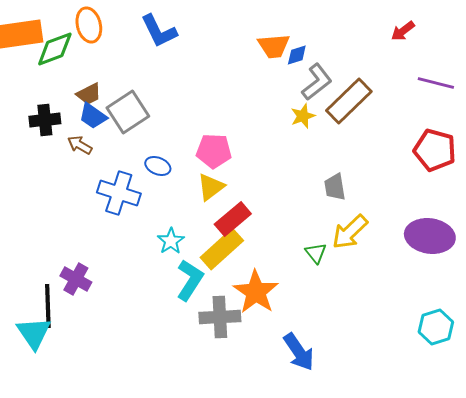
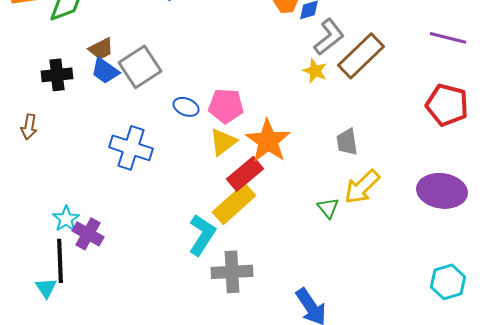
yellow star: (303, 116) -> (315, 71), turned -30
brown arrow: (80, 145) -> (29, 127), moved, turned -110
blue ellipse: (158, 166) -> (186, 107), moved
cyan star: (171, 241) -> (66, 219), moved
orange star: (256, 292) -> (268, 141), moved
cyan triangle: (34, 333) -> (46, 288), size x0.6

